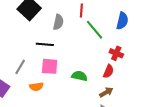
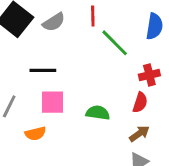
gray semicircle: (58, 22) -> (54, 22), moved, turned 49
red cross: (116, 53) -> (149, 75), turned -32

